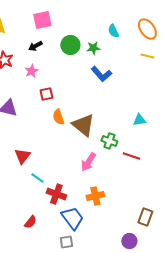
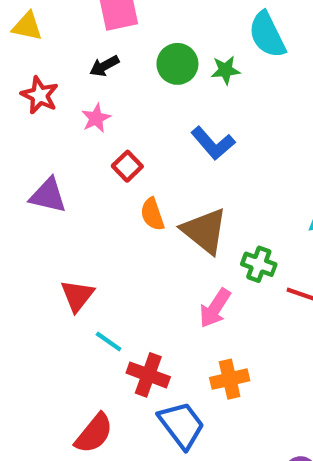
cyan semicircle: (113, 31) -> (267, 35), size x1.6
blue L-shape: (101, 74) -> (213, 143), moved
red square: (46, 94) -> (127, 166), turned -32
red semicircle: (30, 222) -> (94, 433), size x1.5

